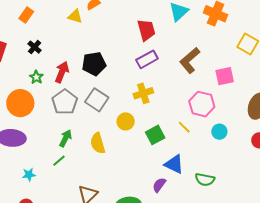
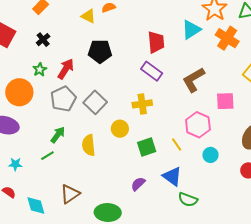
purple rectangle: (147, 59) -> (152, 71), turned 55
black pentagon: (94, 64) -> (100, 51), moved
blue triangle: (174, 164) -> (172, 176), moved
purple semicircle: (159, 185) -> (138, 184), moved

